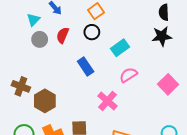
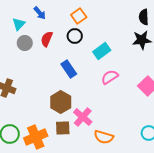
brown hexagon: (45, 101) -> (61, 102), moved
pink cross: (107, 101) -> (83, 117), moved

